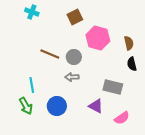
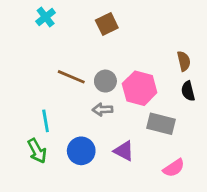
cyan cross: (32, 12) -> (46, 17), turned 32
pink hexagon: (98, 38) -> (140, 88), moved
purple triangle: (96, 106) -> (124, 151), moved

